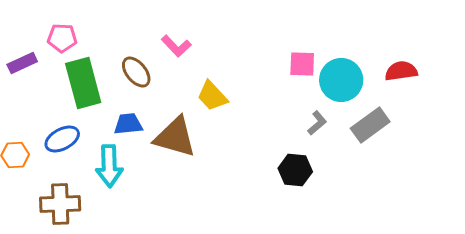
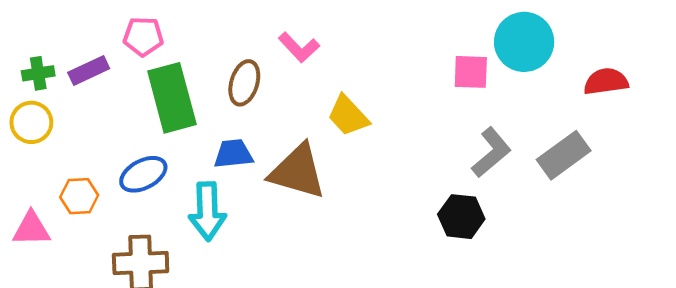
brown ellipse: (136, 72) -> (244, 83), turned 56
cyan circle: (341, 80) -> (524, 42), moved
gray L-shape: (317, 123) -> (491, 152), size x1.5

